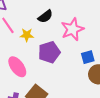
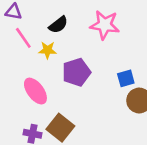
black semicircle: (45, 16) -> (58, 25), moved
pink star: (72, 29) -> (105, 25), moved, turned 30

